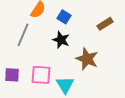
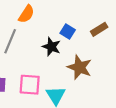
blue square: (64, 17) -> (68, 31), moved

